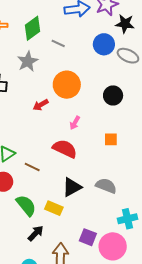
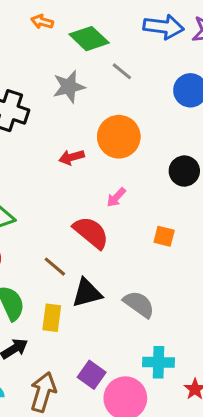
green diamond: (33, 28) -> (89, 39), turned 65
brown line: (32, 167) -> (55, 267), moved
yellow rectangle: (54, 208) -> (52, 318), turned 60

